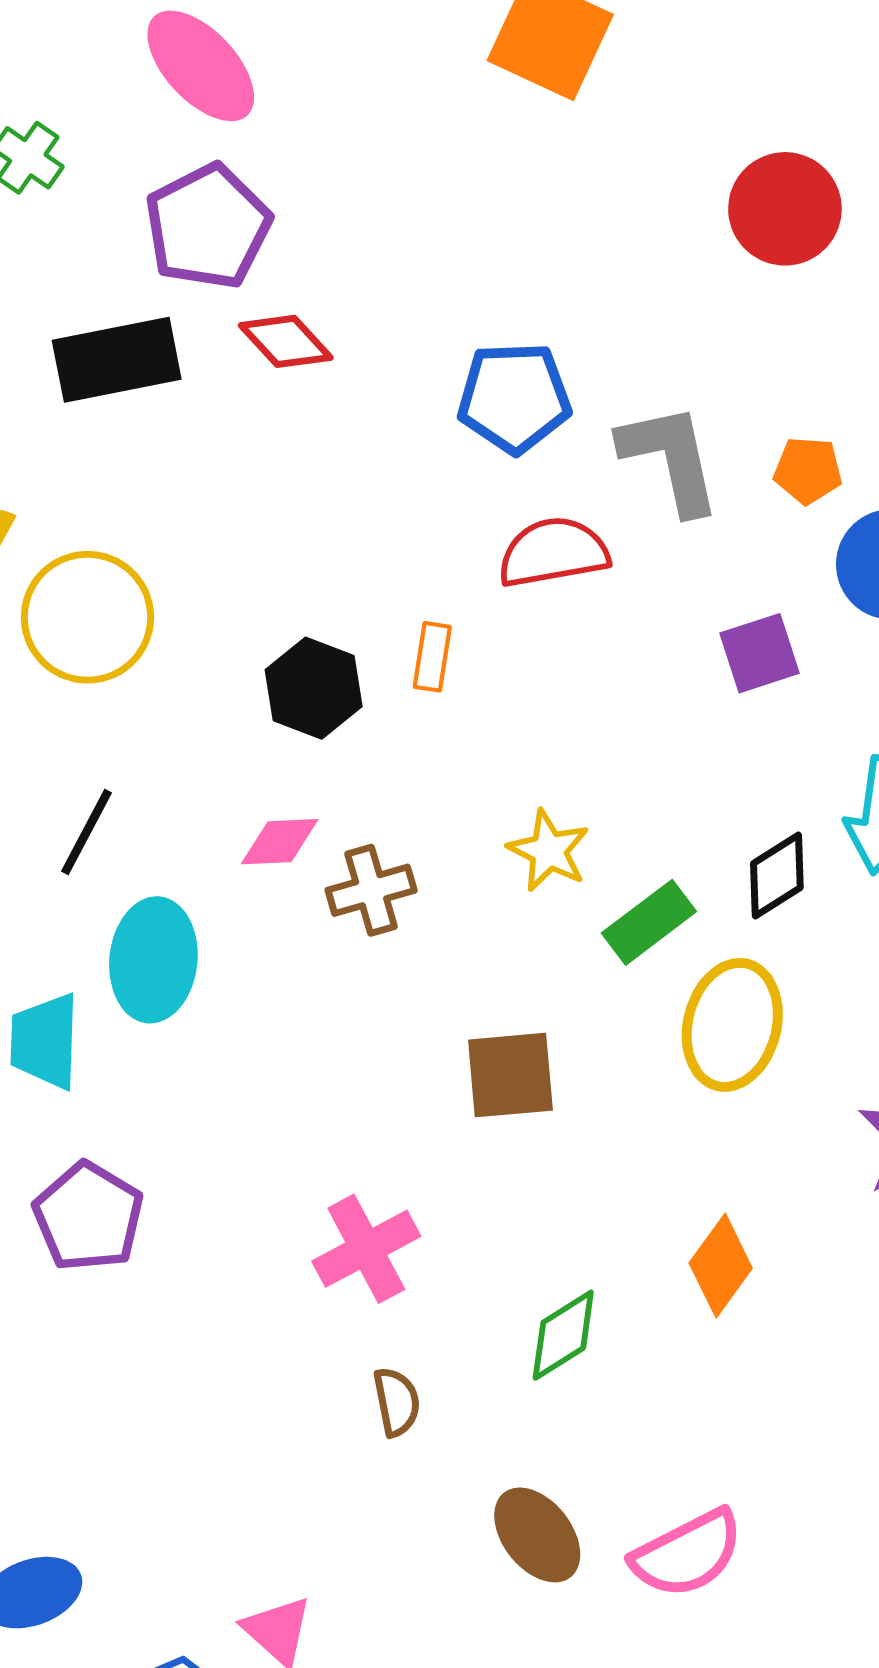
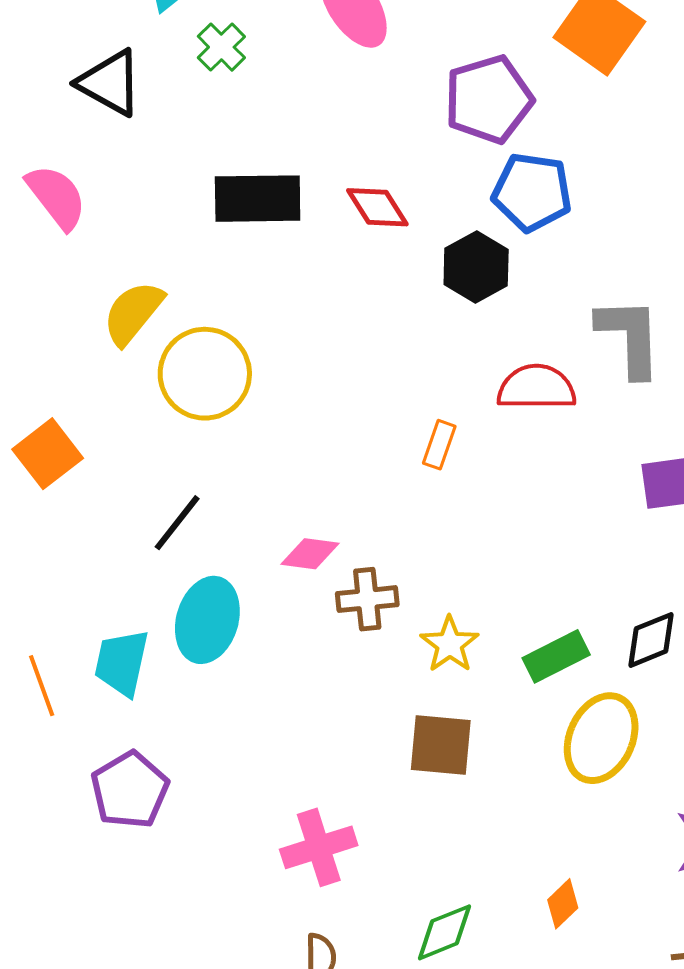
purple pentagon: (208, 227) -> (489, 99), moved
blue pentagon: (514, 398) -> (532, 192), moved
black hexagon: (314, 688) -> (476, 267), moved
yellow star: (549, 851) -> (450, 644), moved
orange diamond: (721, 1266) -> (563, 904), size x0.7

